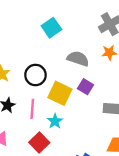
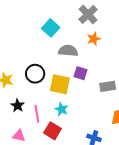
cyan square: (51, 28) -> (51, 28), moved
pink line: (32, 109) -> (37, 114), moved

